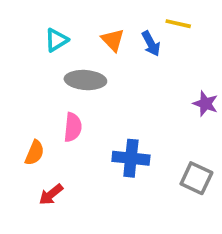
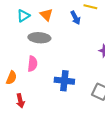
orange triangle: (113, 40) -> (46, 15), moved
red arrow: (51, 195) -> (20, 101), turned -64

